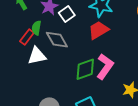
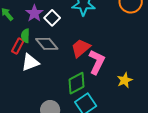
red trapezoid: (98, 30) -> (81, 48), moved
green diamond: (85, 69) -> (77, 83), moved

